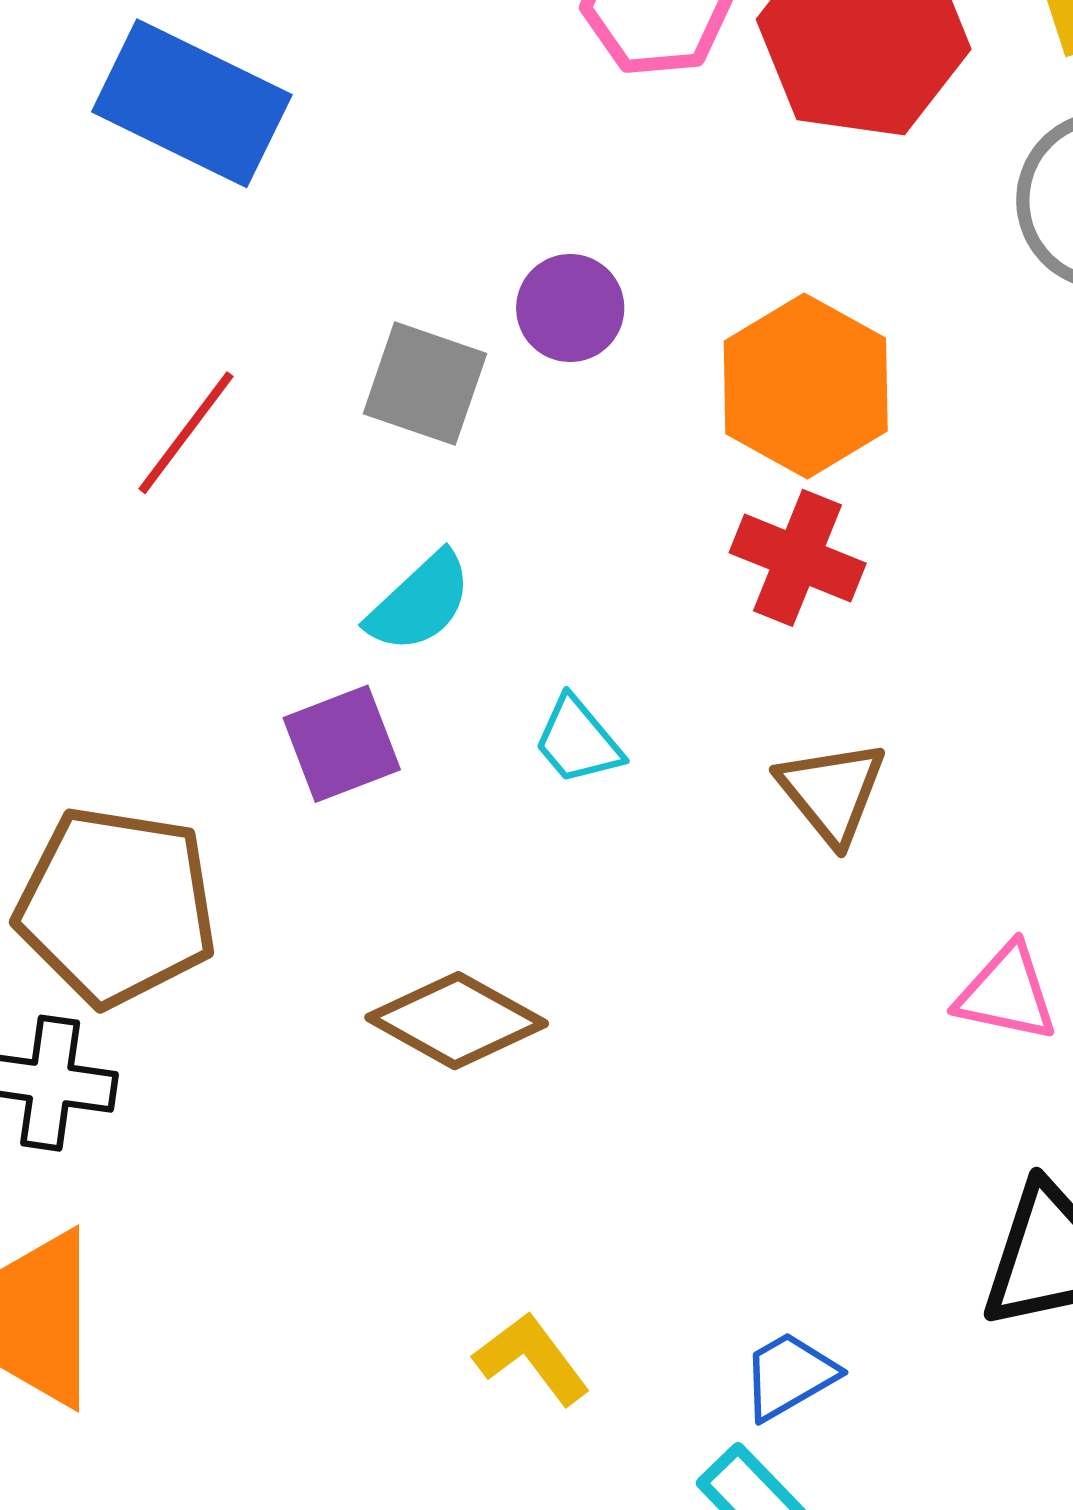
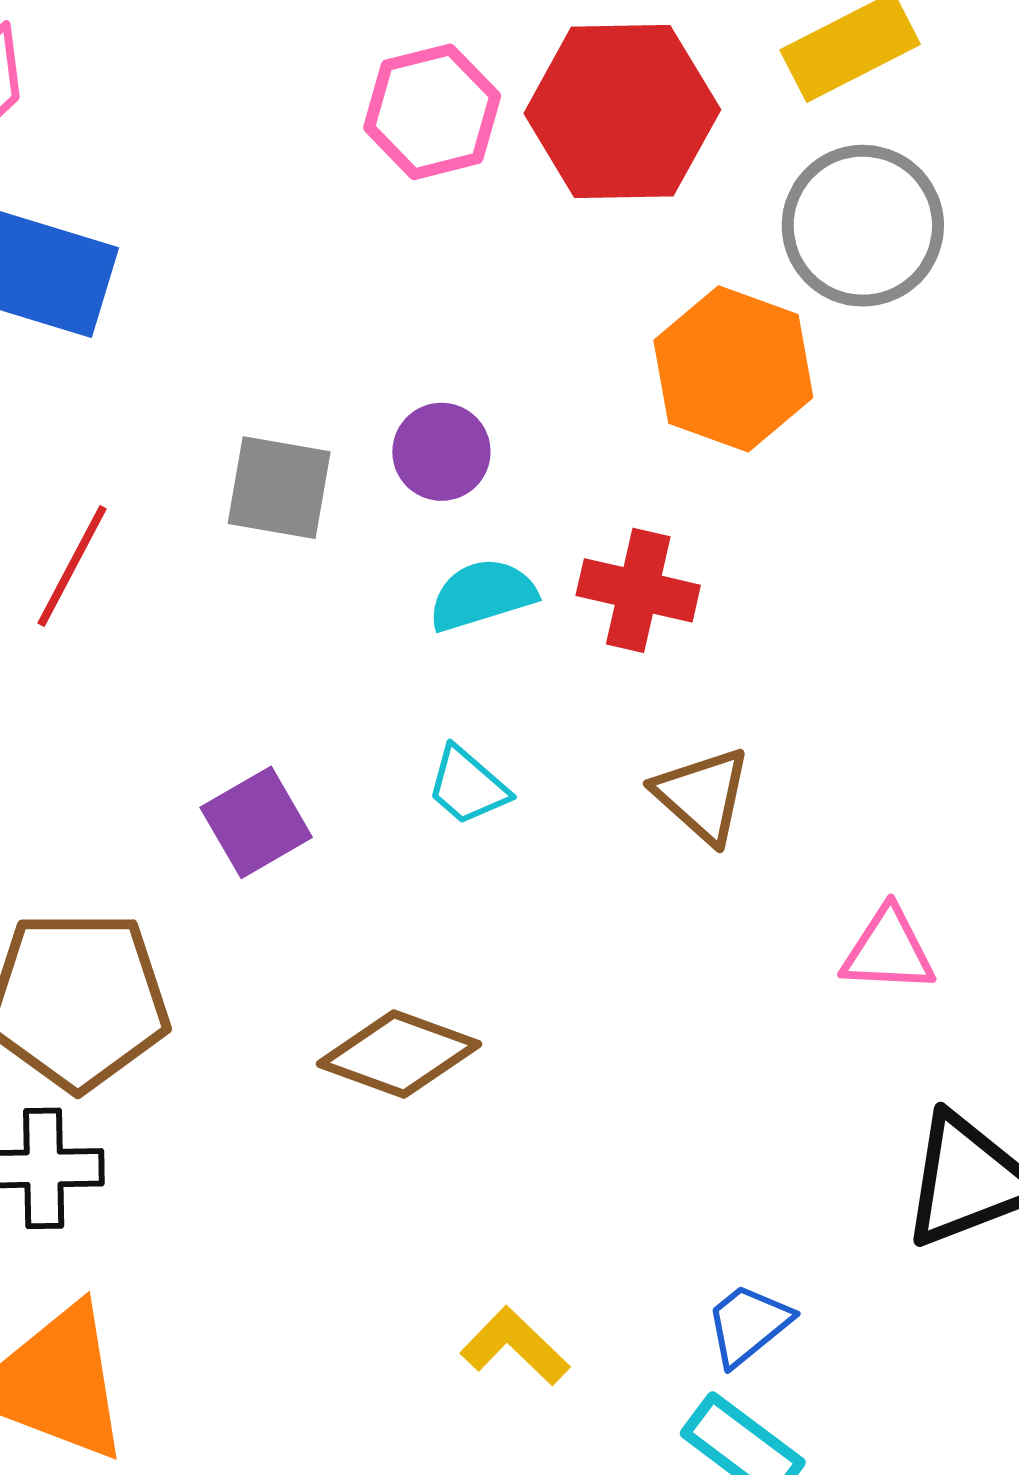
purple circle: (570, 308) -> (441, 452), moved
orange hexagon: (806, 386) -> (733, 369), moved
cyan semicircle: (420, 602) -> (482, 595), moved, turned -145

